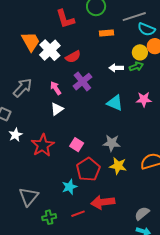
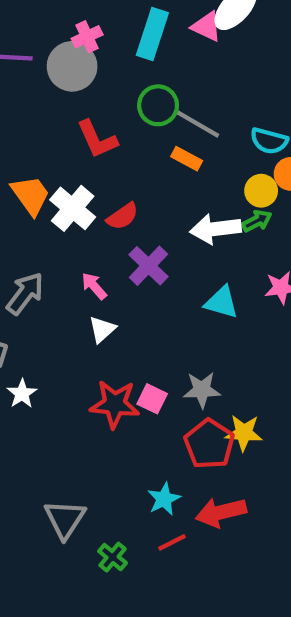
gray line: (134, 17) -> (197, 123), moved, turned 55
orange rectangle: (107, 33) -> (187, 159), turned 40
white arrow: (116, 68) -> (215, 229), size x1.6
gray star: (112, 143) -> (202, 390), moved
red star: (43, 145) -> (115, 404), moved, turned -30
red pentagon: (88, 169) -> (209, 444), moved
cyan star: (69, 187) -> (164, 499), moved
green cross: (49, 217) -> (113, 557), turned -32

